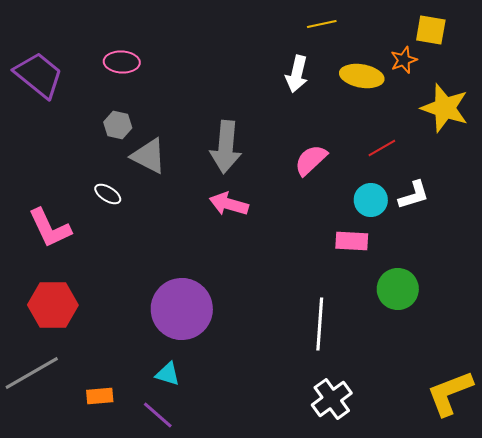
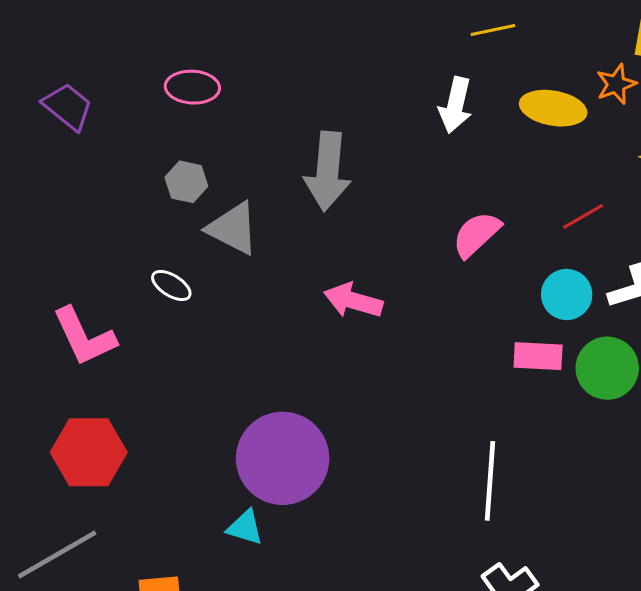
purple trapezoid: (39, 75) -> (68, 107), size x0.7
gray arrow: (226, 147) -> (328, 171), moved
green circle: (398, 289) -> (607, 368), moved
cyan triangle: (168, 374) -> (245, 527), moved

